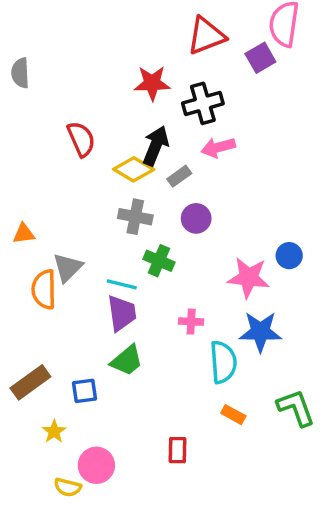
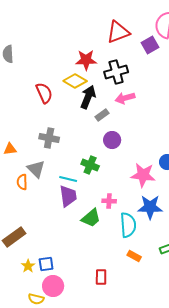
yellow diamond: (134, 169) -> (75, 81), moved
gray cross: (135, 217) -> (49, 138), moved
gray triangle: (68, 267) -> (36, 169), turned -30
orange semicircle: (44, 289) -> (22, 182), size x0.7
green trapezoid: (127, 360) -> (91, 218), moved
blue square: (85, 391) -> (46, 264), moved

